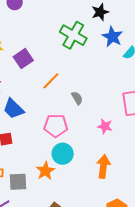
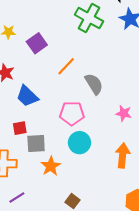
gray semicircle: (77, 98) -> (94, 84), size x1.5
orange star: (45, 171) -> (51, 166), moved
gray square: (18, 182) -> (36, 144), moved

